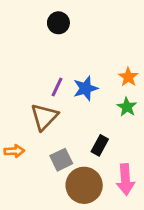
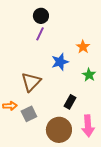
orange star: (128, 77) -> (83, 47), moved
purple line: (57, 87) -> (40, 34), moved
gray square: (61, 160) -> (29, 114), moved

